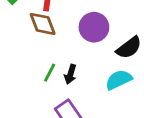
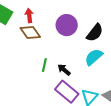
black arrow: (70, 74) -> (64, 70), moved, turned 128

